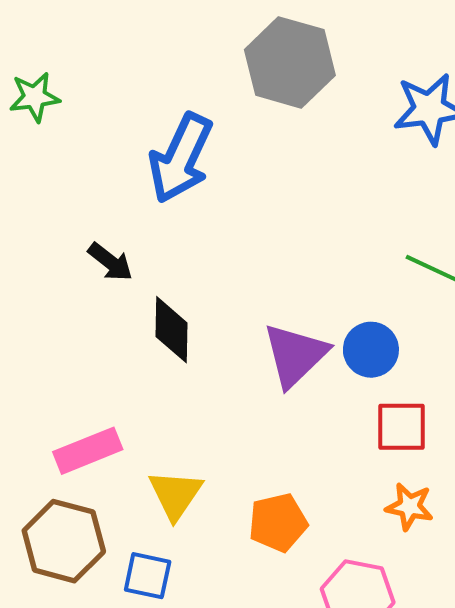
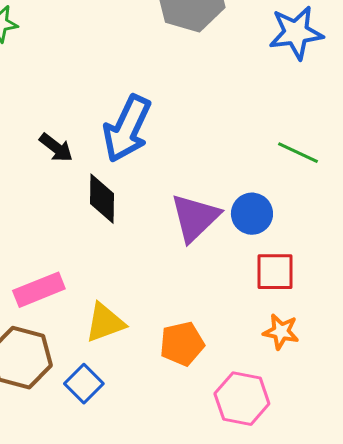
blue arrow: (181, 158) -> (127, 129), moved
yellow triangle: (175, 495) -> (105, 323), turned 36
blue square: (148, 576) -> (84, 384), turned 33

